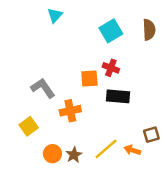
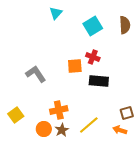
cyan triangle: (55, 15) -> (56, 13), moved
orange cross: (70, 111) -> (59, 110), moved
yellow square: (29, 126) -> (16, 115), moved
orange arrow: (132, 150) -> (120, 130), moved

